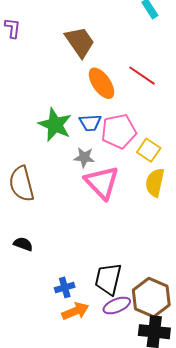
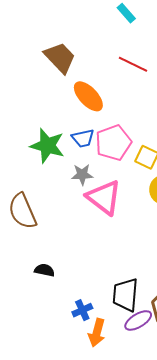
red line: (142, 76) -> (133, 64), moved
black semicircle: (23, 244) -> (44, 270), moved
orange arrow: (75, 311) -> (97, 333), turned 136

